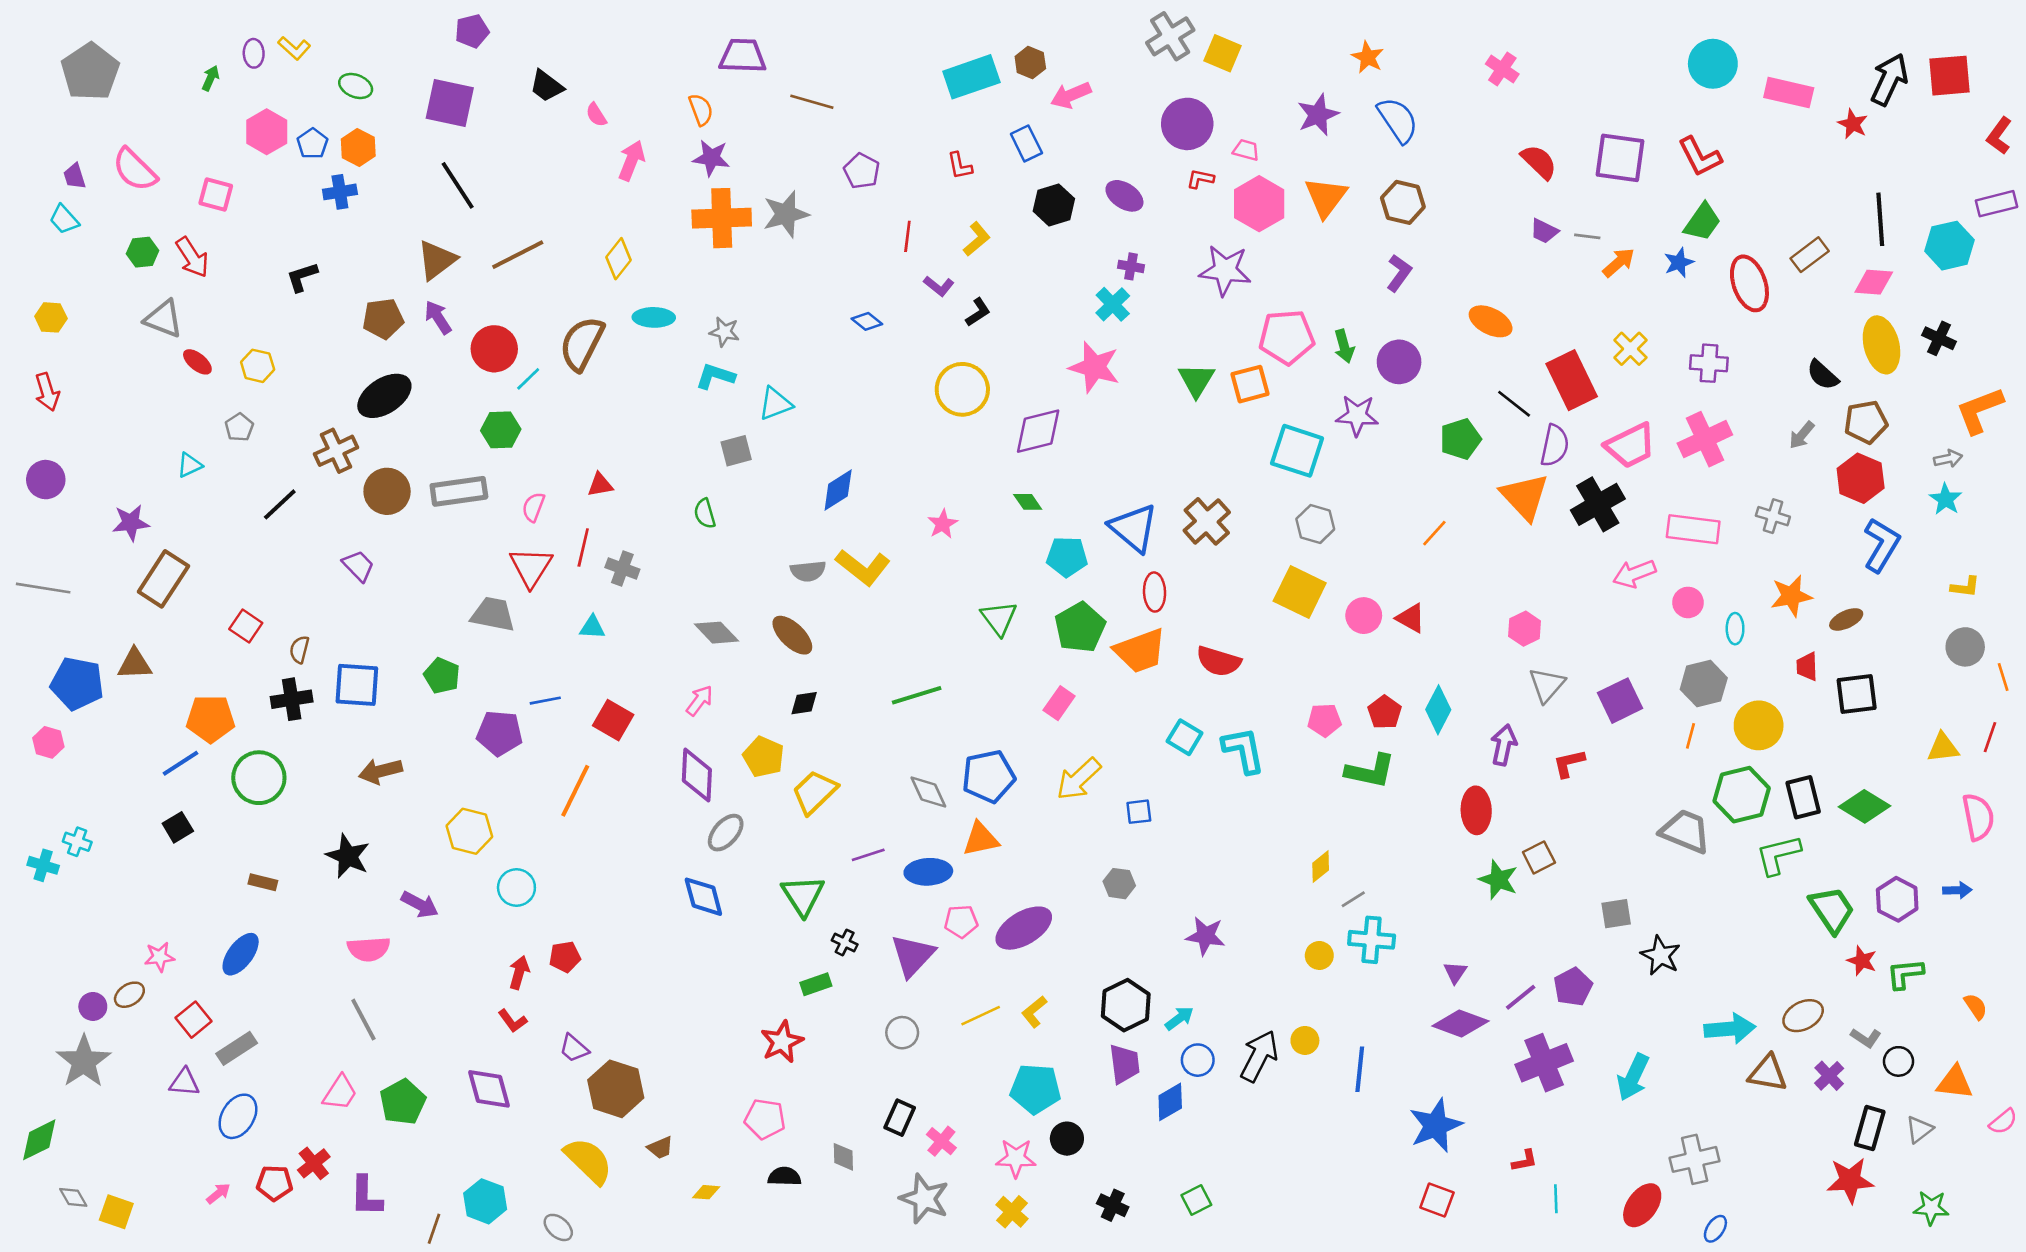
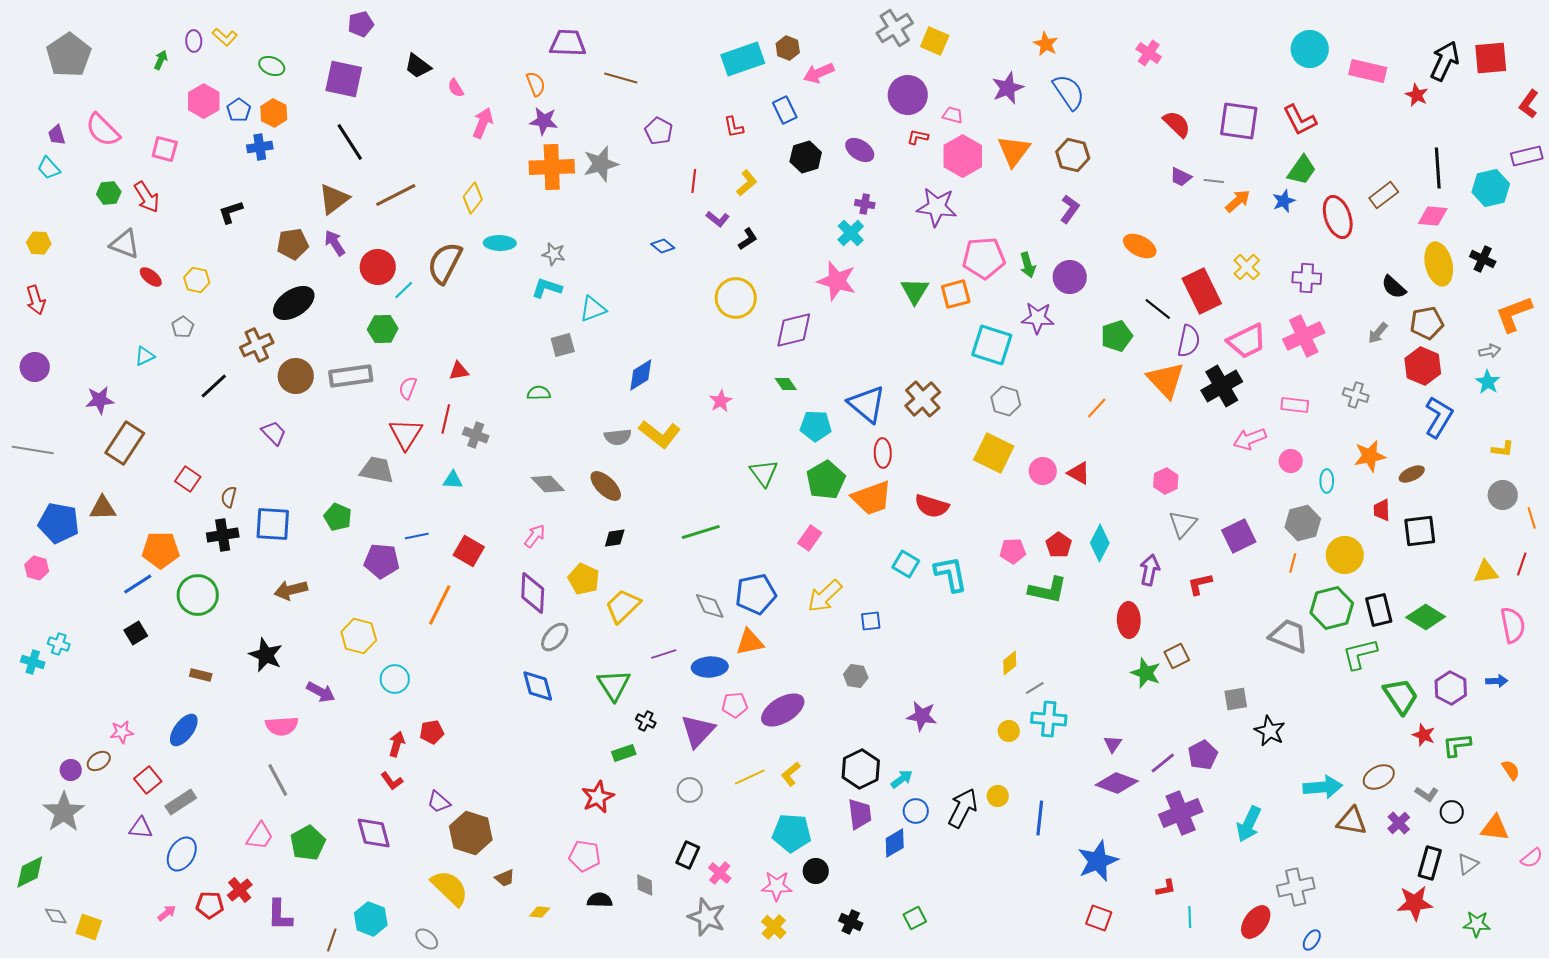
green semicircle: (705, 514) -> (539, 393), turned 105
pink rectangle: (1693, 529) -> (1295, 405), size x0.7

